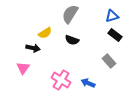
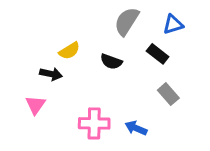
gray semicircle: (70, 14) -> (127, 21), moved
black rectangle: (115, 35) -> (158, 54), moved
pink cross: (61, 80) -> (94, 123), turned -30

